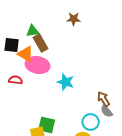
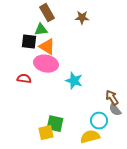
brown rectangle: (41, 43) -> (47, 13), moved
black square: (12, 45) -> (29, 42), moved
orange triangle: (26, 54) -> (47, 47), moved

